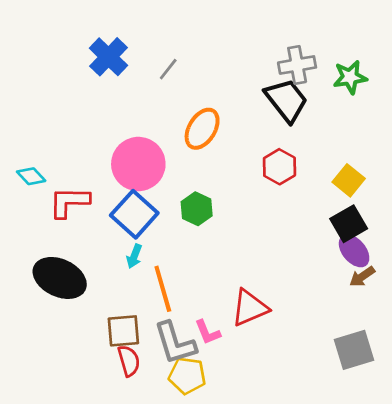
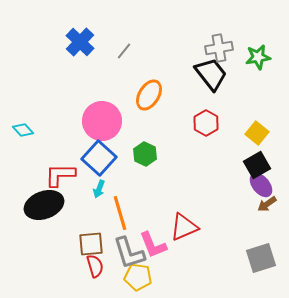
red L-shape: (69, 202) -> (60, 175), moved
black ellipse: (60, 278) -> (44, 205), turned -45
pink L-shape: (208, 332) -> (153, 245), size x1.4

